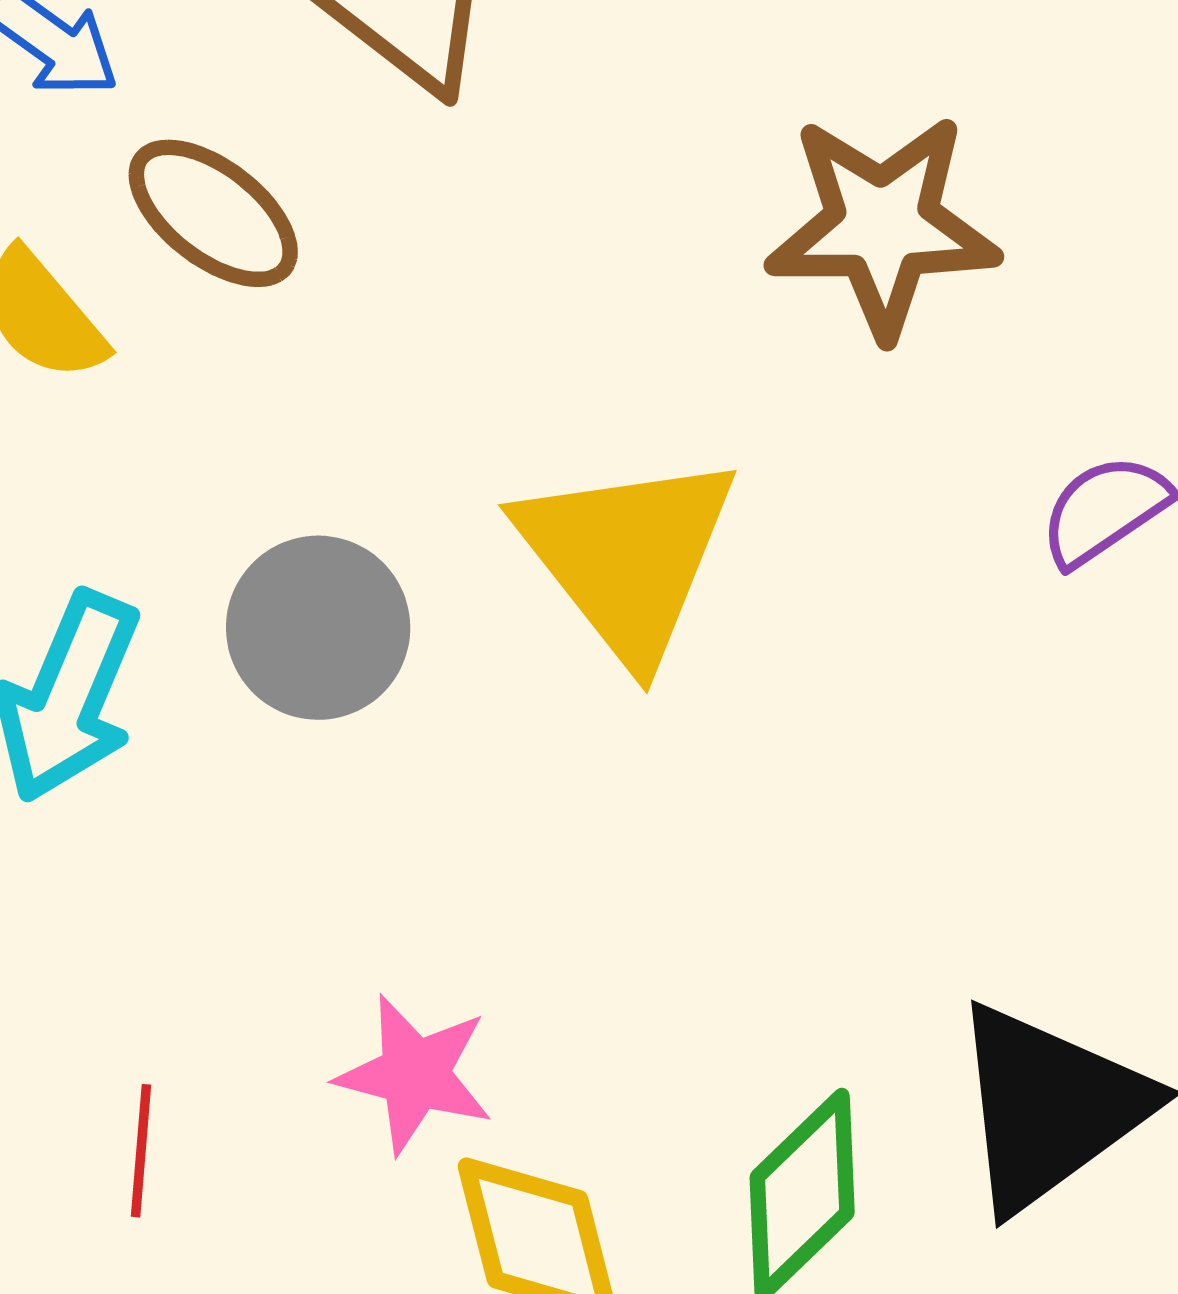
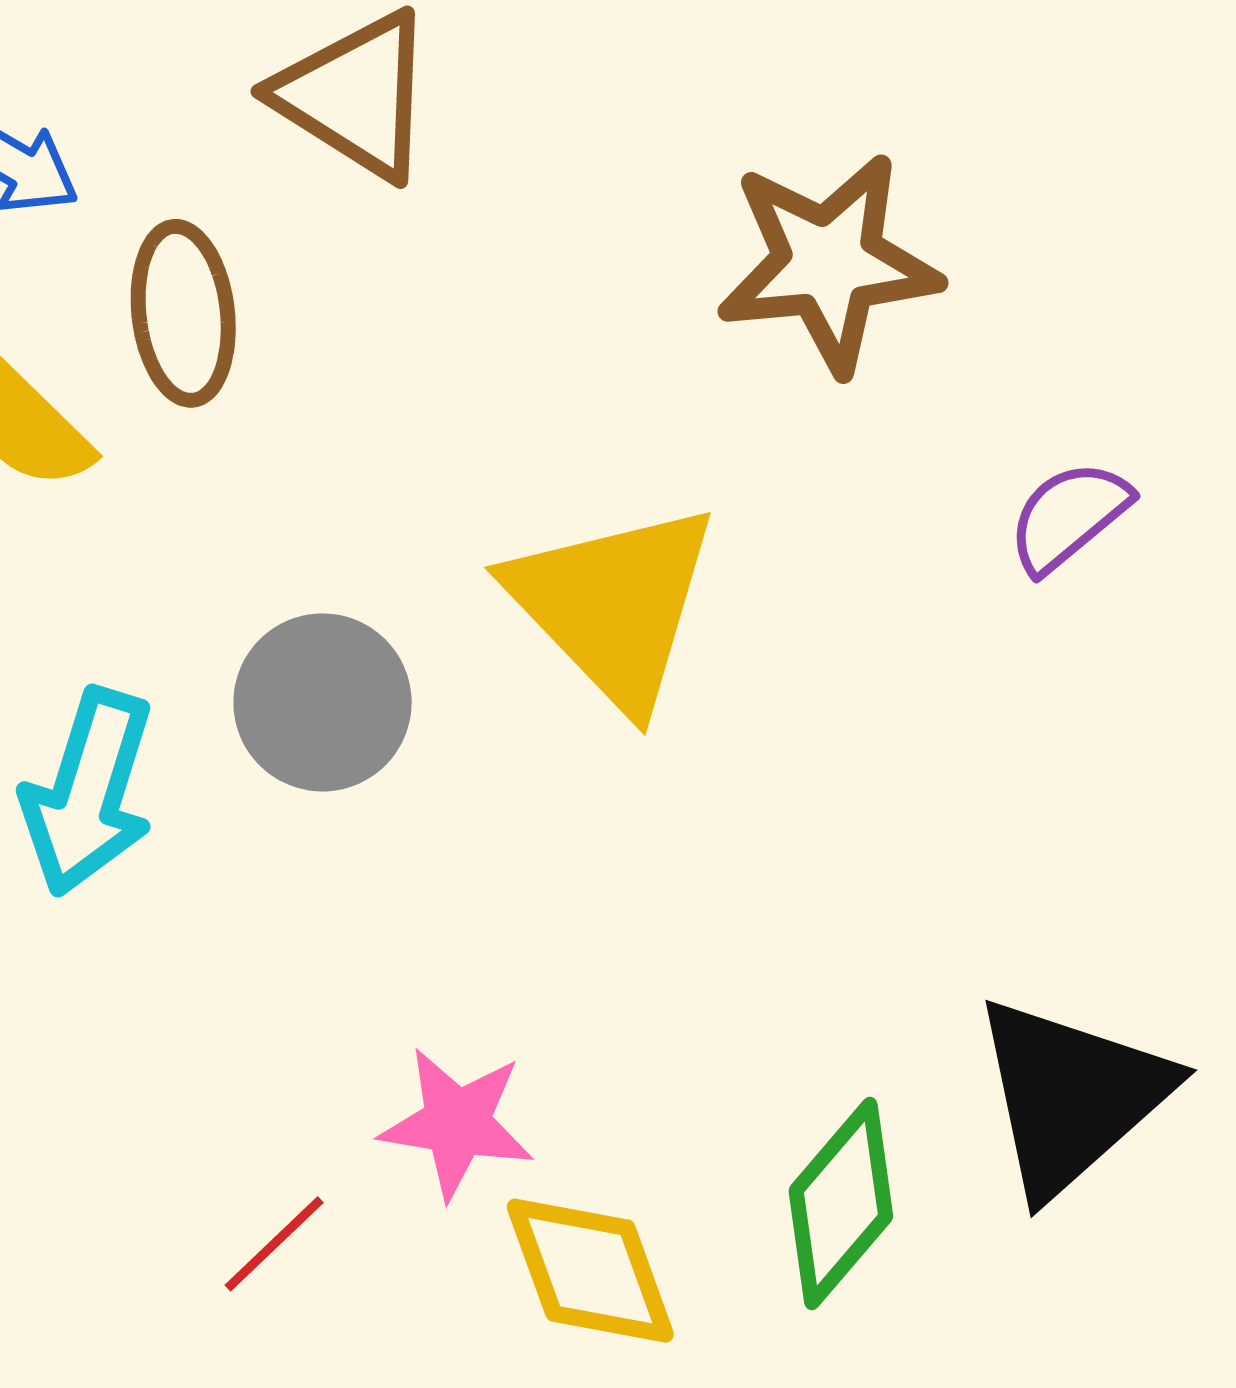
brown ellipse: (213, 213) -> (183, 313), turned 51
red line: (141, 1151) -> (274, 1244), moved, turned 47

